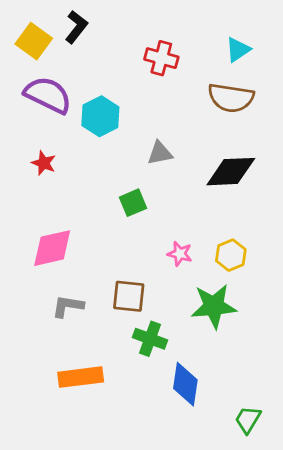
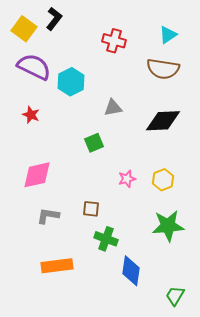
pink star: (180, 254) -> (127, 179), turned -30
brown square: (129, 296) -> (91, 209), size x0.7
green star: (214, 306) -> (168, 226), moved

